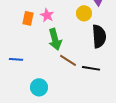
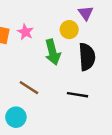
green arrow: (55, 39) -> (53, 52), moved
brown line: (68, 60) -> (29, 88), moved

